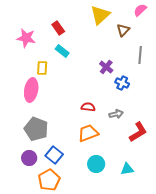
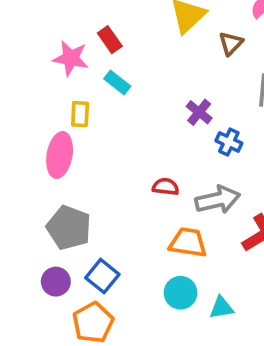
pink star: (26, 38) -> (71, 58), moved
gray arrow: (116, 114) -> (218, 200), size x1.6
orange trapezoid: (88, 133) -> (188, 243), moved, turned 30
cyan triangle: (127, 169) -> (221, 308), moved

